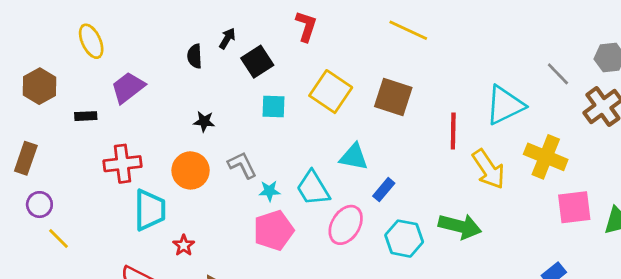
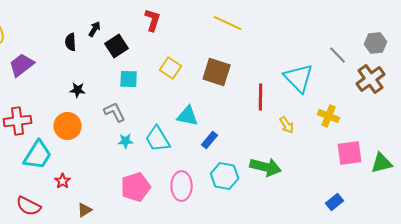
yellow square: (331, 92) -> (171, 68), size x0.7
cyan triangle: (505, 105) -> (299, 78), turned -48
yellow cross: (546, 157) -> (329, 116), size x0.7
gray L-shape: (242, 165) -> (115, 112), moved
yellow arrow: (489, 169) -> (287, 125), size x0.6
cyan trapezoid: (150, 210) -> (38, 155), turned 32
pink ellipse: (346, 225) -> (182, 186), moved, turned -32
pink pentagon: (274, 230) -> (136, 187), moved

